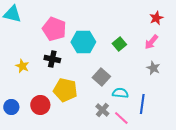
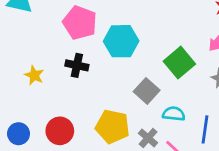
green square: (119, 44) -> (179, 63), moved, size x1.5
yellow pentagon: (65, 90) -> (112, 127), moved

